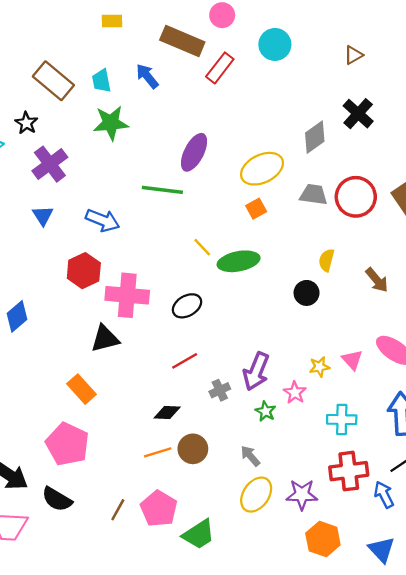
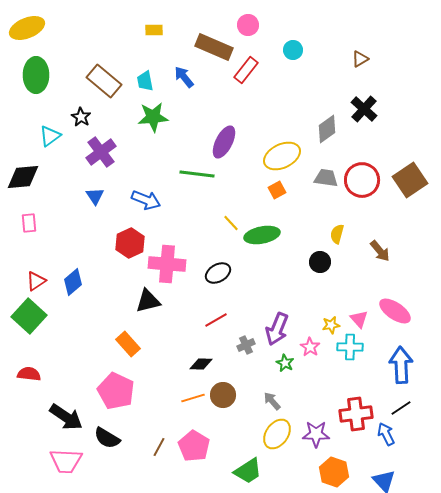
cyan circle: (275, 44) -> (293, 50), size x0.7
cyan cross: (342, 420) -> (350, 347), moved
green trapezoid: (199, 534) -> (248, 471), moved

